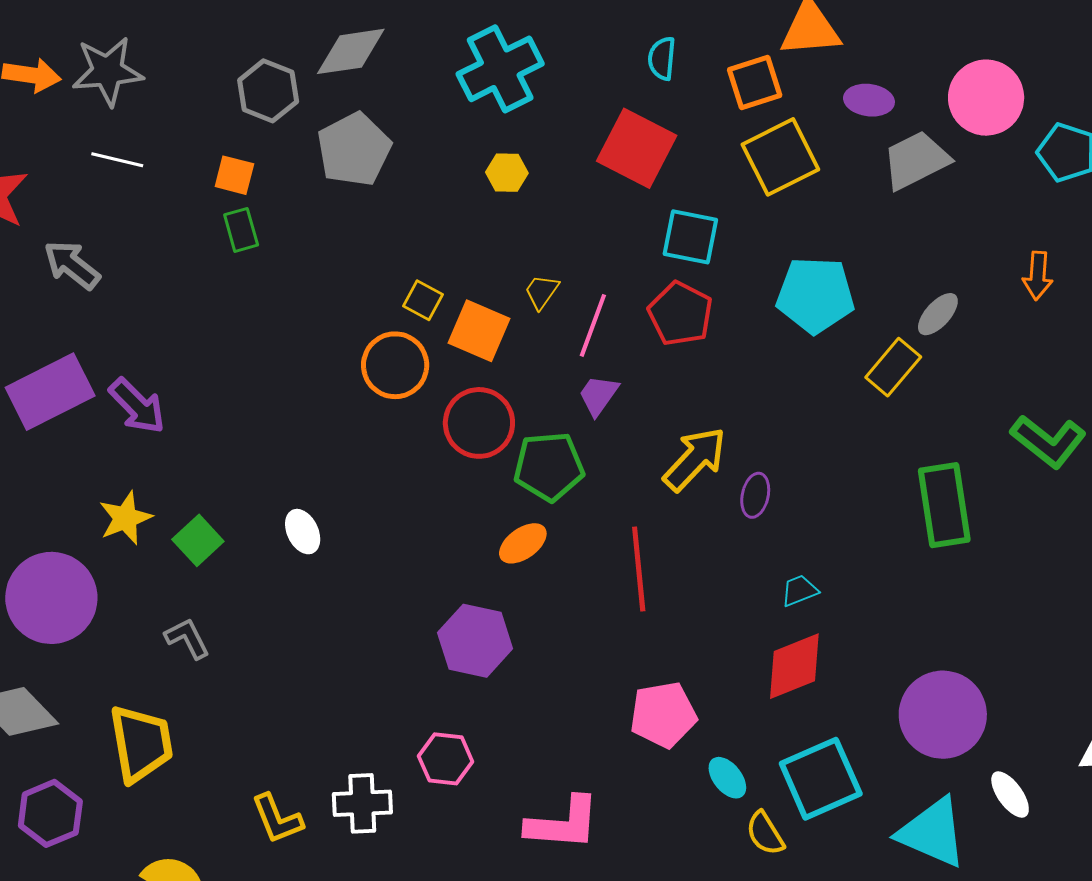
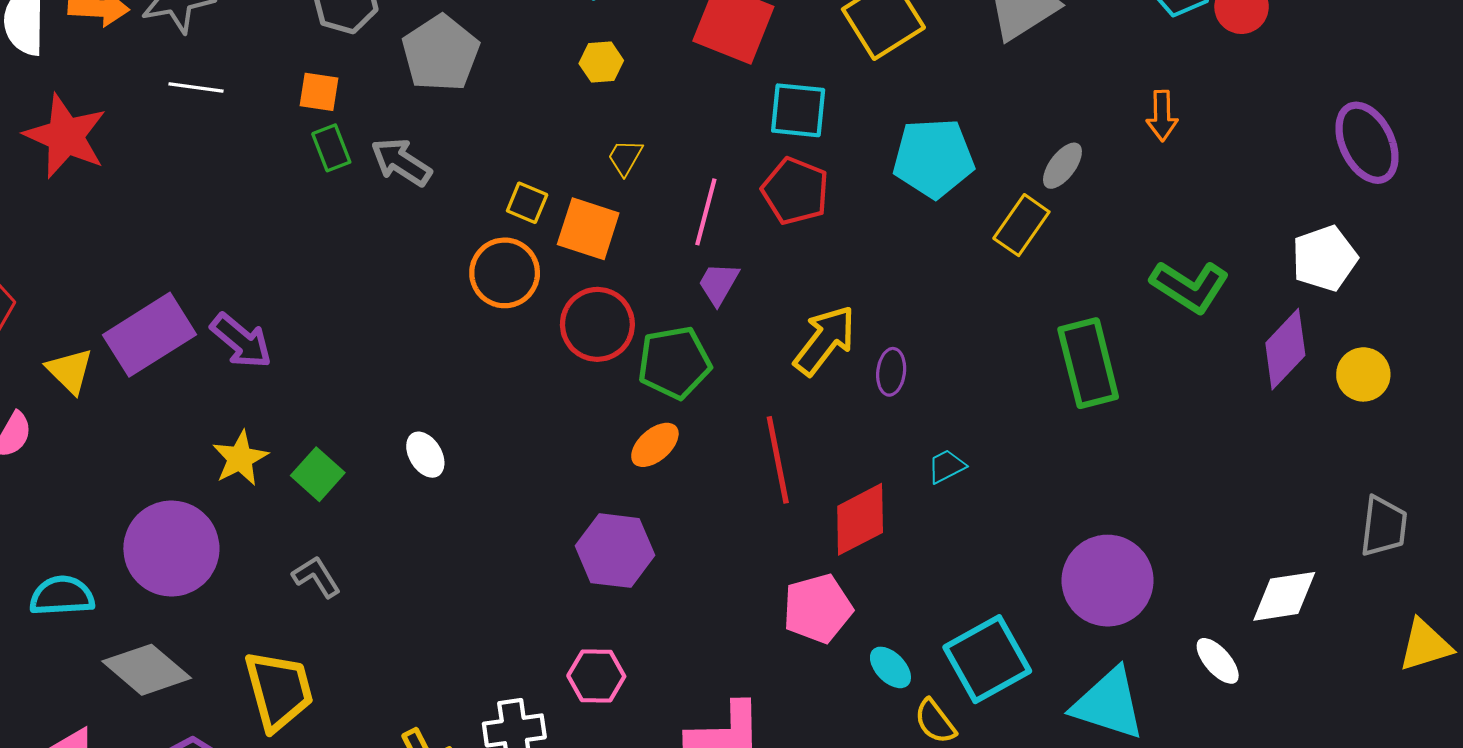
gray arrow: (72, 265) -> (401, 162), moved
yellow trapezoid: (542, 292) -> (625, 157), moved
red diamond: (794, 666) -> (860, 519), moved
white ellipse: (1010, 794) -> (1218, 661), moved

